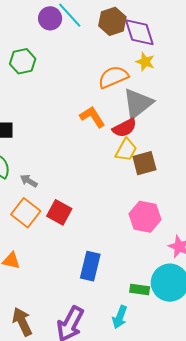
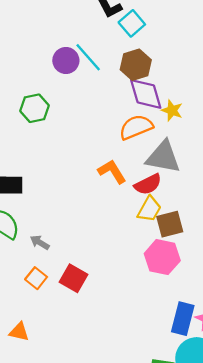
purple diamond: (139, 32) -> (146, 94), moved
gray triangle: (138, 103) -> (163, 157), turned 48
orange square: (26, 213) -> (36, 278), size x0.7
pink hexagon: (145, 217) -> (162, 257), moved
blue rectangle: (90, 266) -> (183, 319), moved

